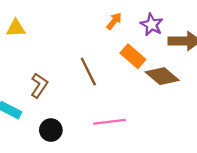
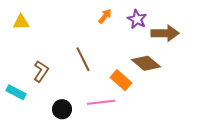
orange rectangle: (133, 56) -> (121, 80), moved
black circle: (51, 130) -> (62, 109), moved

